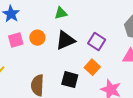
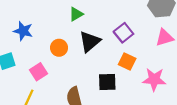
pink square: (16, 40) -> (38, 72), moved
purple square: (97, 42) -> (123, 33), turned 36

